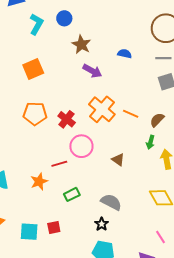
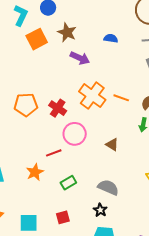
orange square: (33, 69) -> (37, 39), moved
red square: (54, 228) -> (63, 217), moved

